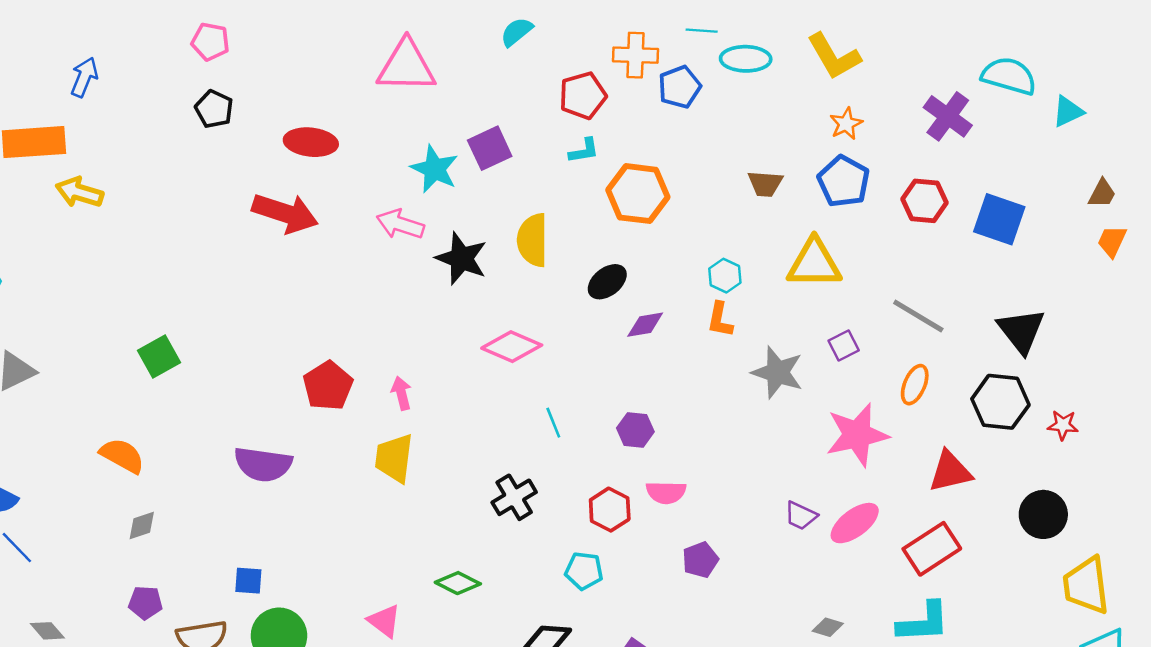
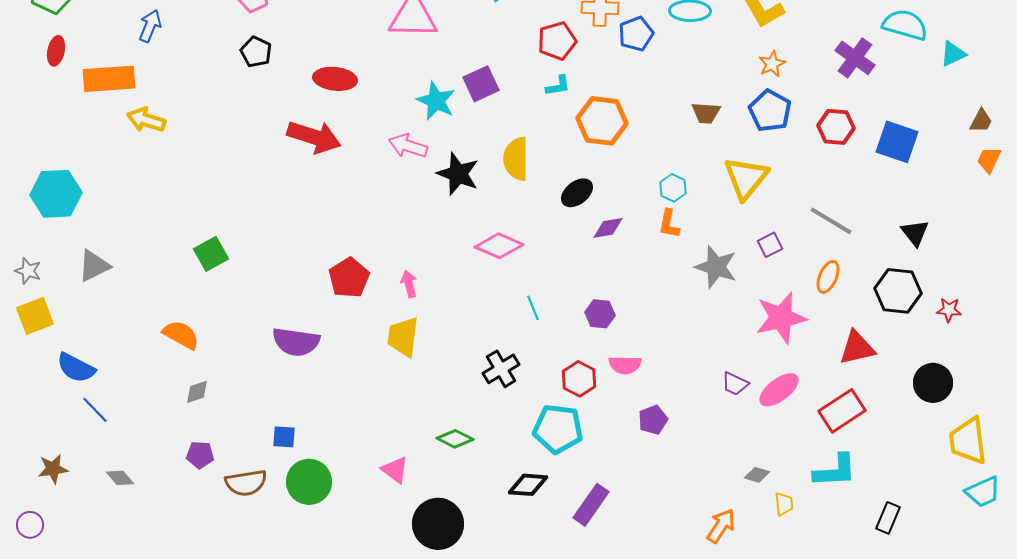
yellow triangle: (814, 263) -> (746, 178), turned -51
black triangle: (1021, 331) -> (915, 233), size x0.7
cyan pentagon: (584, 571) -> (558, 429), size x1.6

